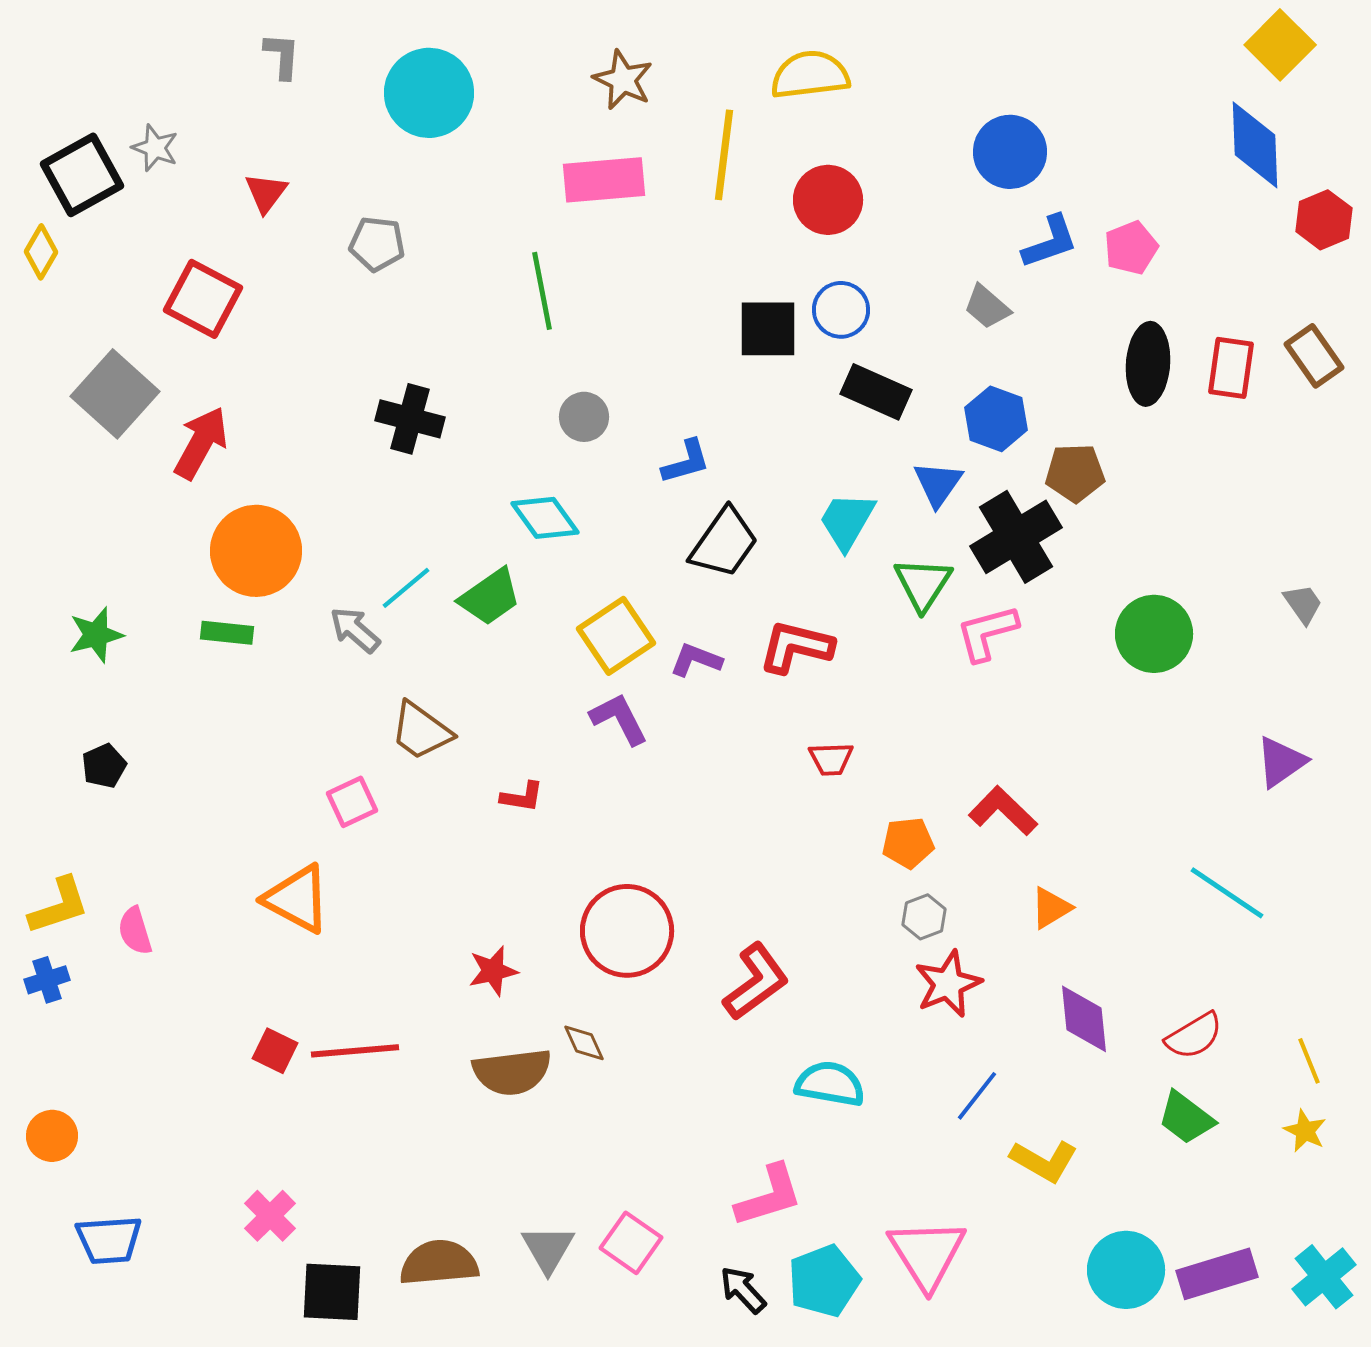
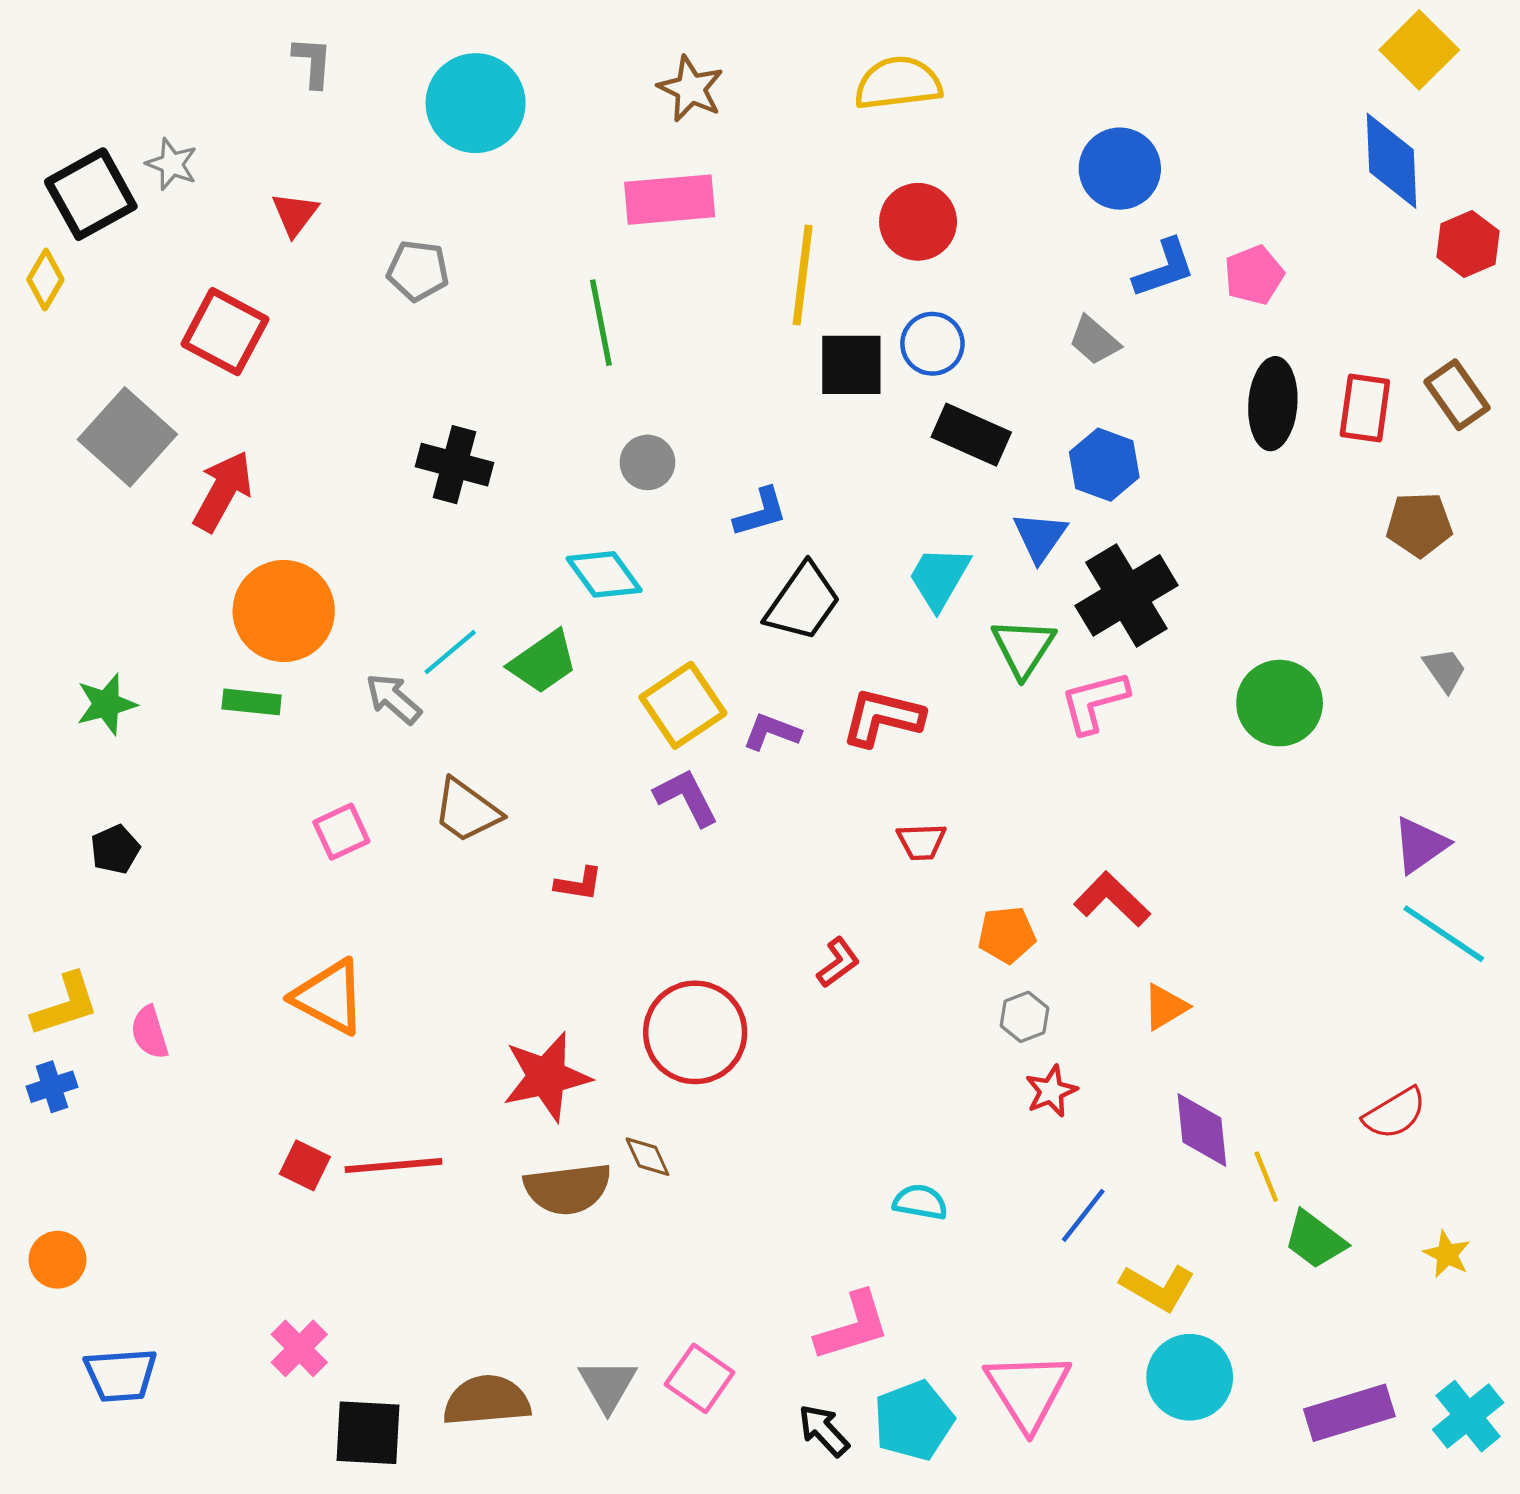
yellow line: (724, 155) -> (803, 275), moved
brown pentagon: (1075, 473) -> (1419, 525), moved
pink square: (352, 802) -> (341, 832), moved
cyan line: (1227, 893) -> (1444, 934), moved
red star: (493, 971) -> (547, 1077), size x1.6
red L-shape: (756, 982) -> (838, 963), moved, size x0.6
red star: (948, 984) -> (1051, 1091), size x0.7
red semicircle: (1194, 1036) -> (1395, 1113), moved
yellow line: (1309, 1061) -> (1266, 1177), moved
cyan semicircle: (830, 1084) -> (920, 1202), size x0.7
cyan circle: (1126, 1270) -> (1190, 1377), moved

